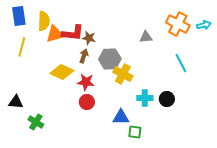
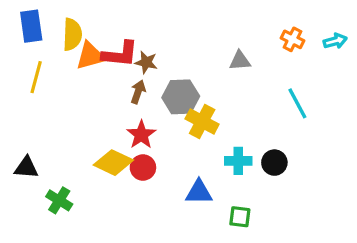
orange cross: (178, 24) -> (292, 39), size x0.6
yellow diamond: (62, 72) -> (113, 163), moved
red star: (86, 82) -> (141, 135), turned 30
green square: (135, 132) -> (240, 217), moved

